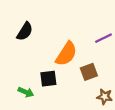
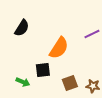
brown square: (89, 72) -> (70, 83), moved

